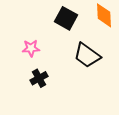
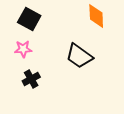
black square: (66, 18) -> (29, 19), moved

